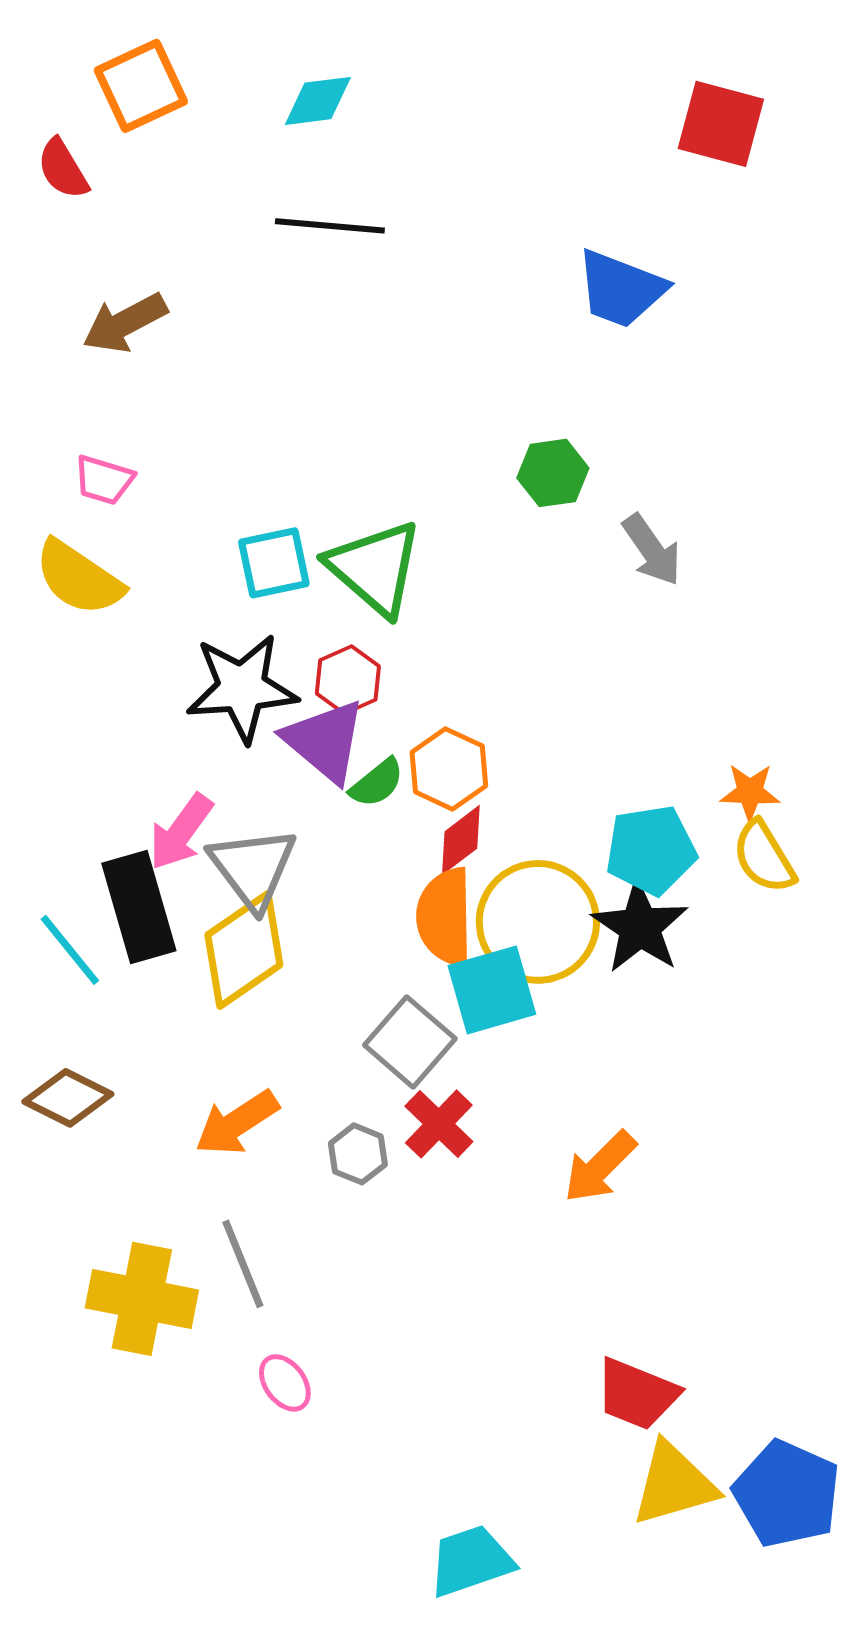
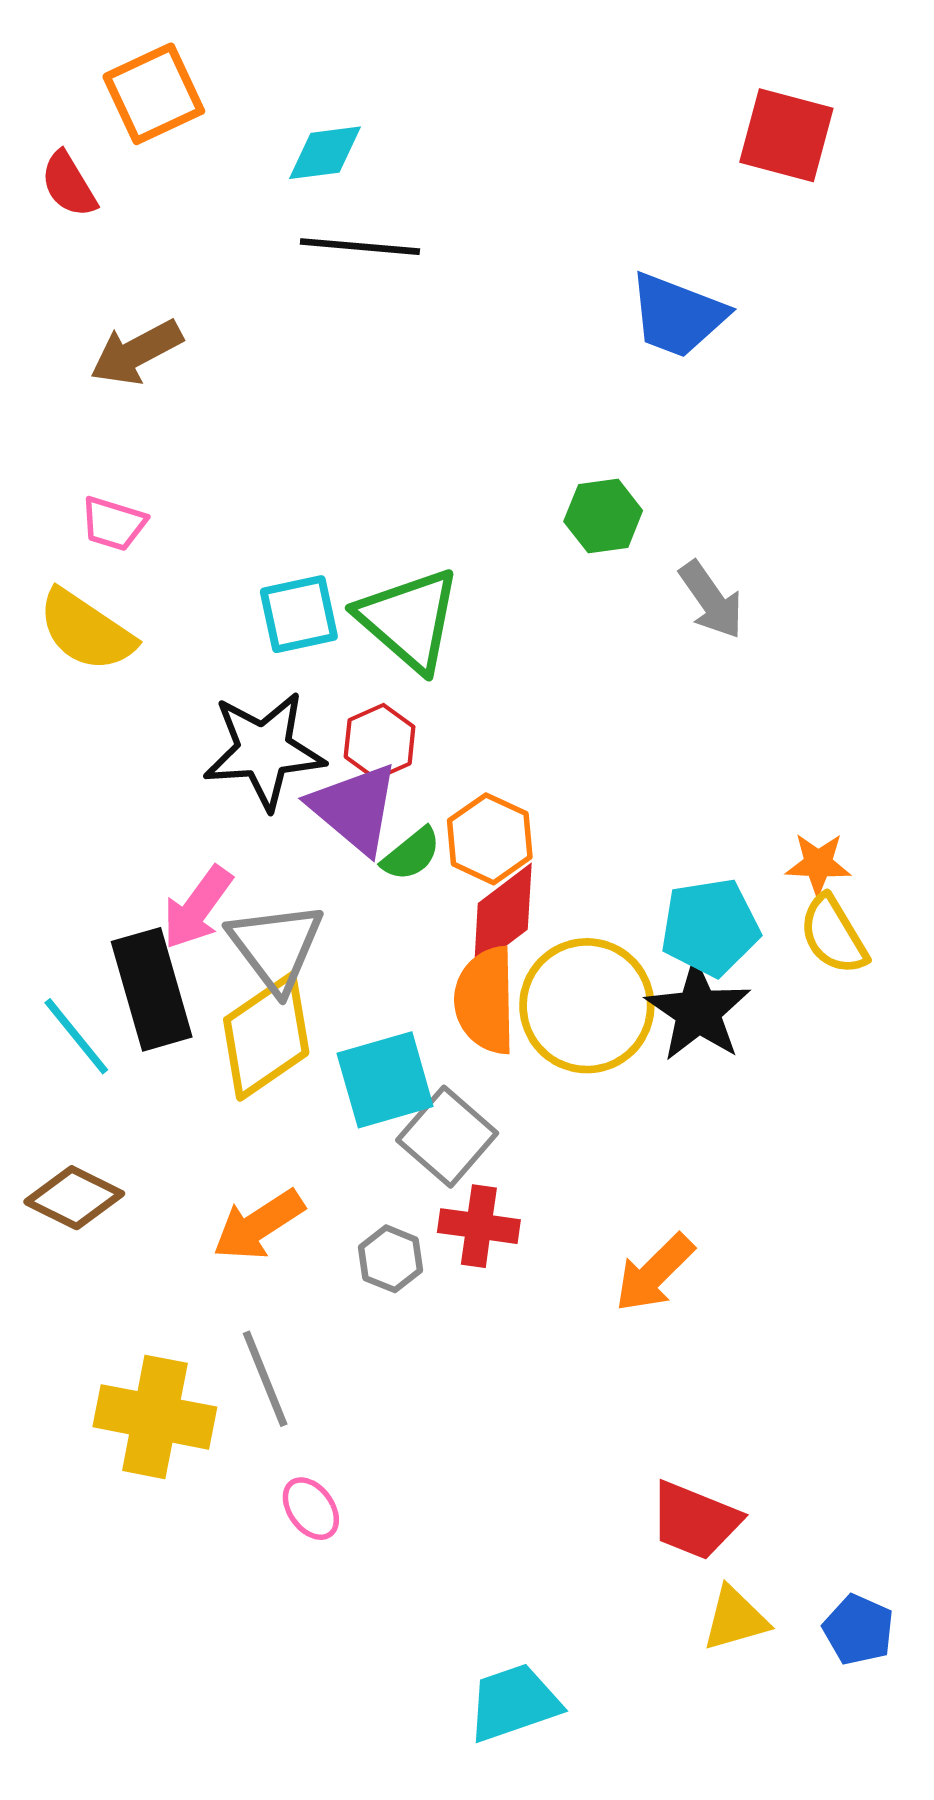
cyan diamond: (318, 101) -> (325, 153), moved
red diamond: (461, 840) -> (503, 916), size x1.4
cyan square: (492, 990) -> (385, 1080), moved
red cross: (439, 1124) -> (479, 1226), turned -36
yellow triangle: (674, 1484) -> (735, 1619), size x0.7
blue pentagon: (787, 1494) -> (858, 1630), size x0.6

